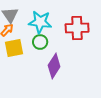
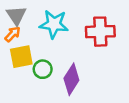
green circle: (40, 42) -> (43, 69), moved

